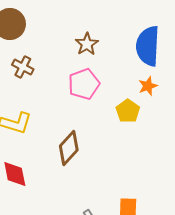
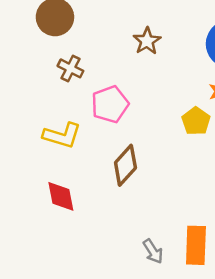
pink pentagon: (84, 84) -> (110, 104), moved

